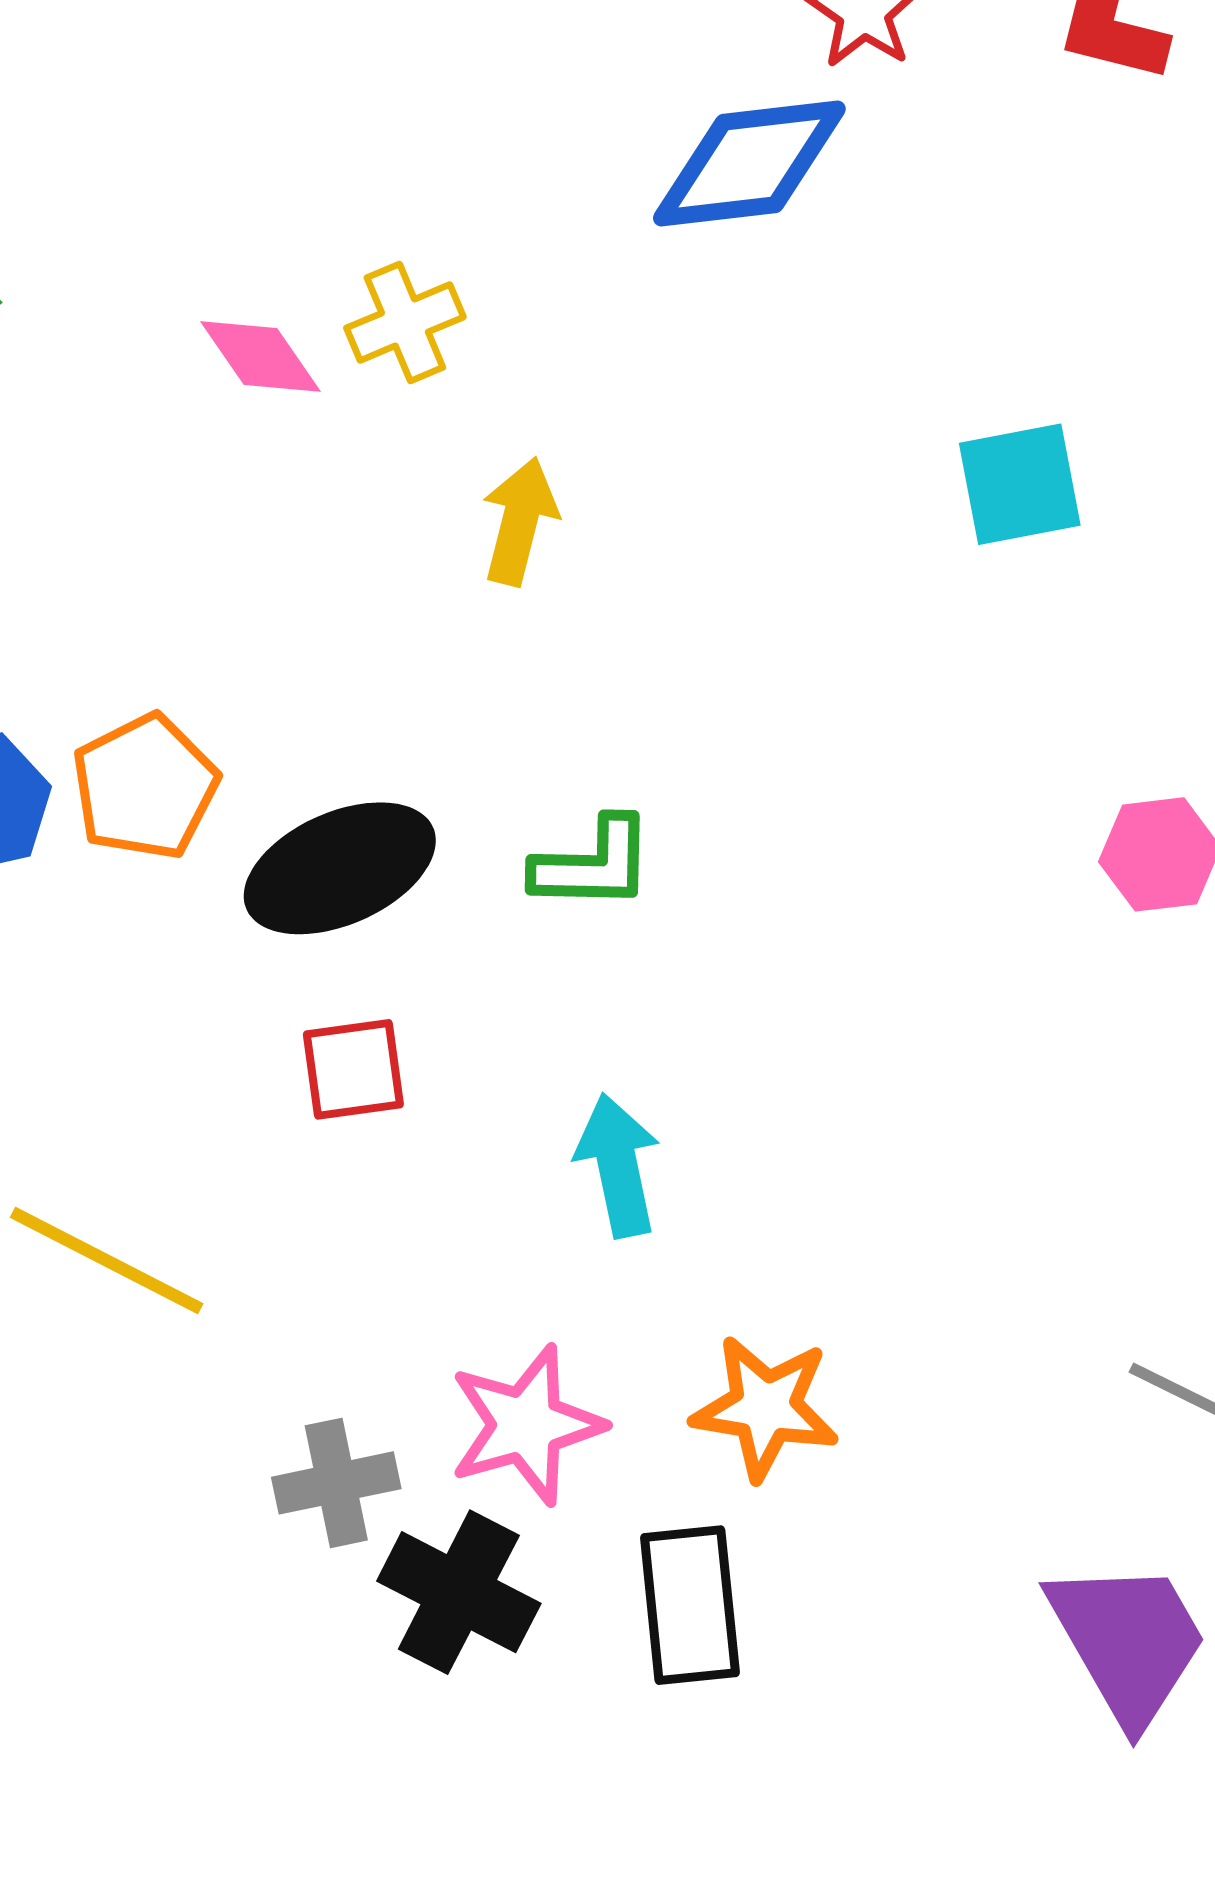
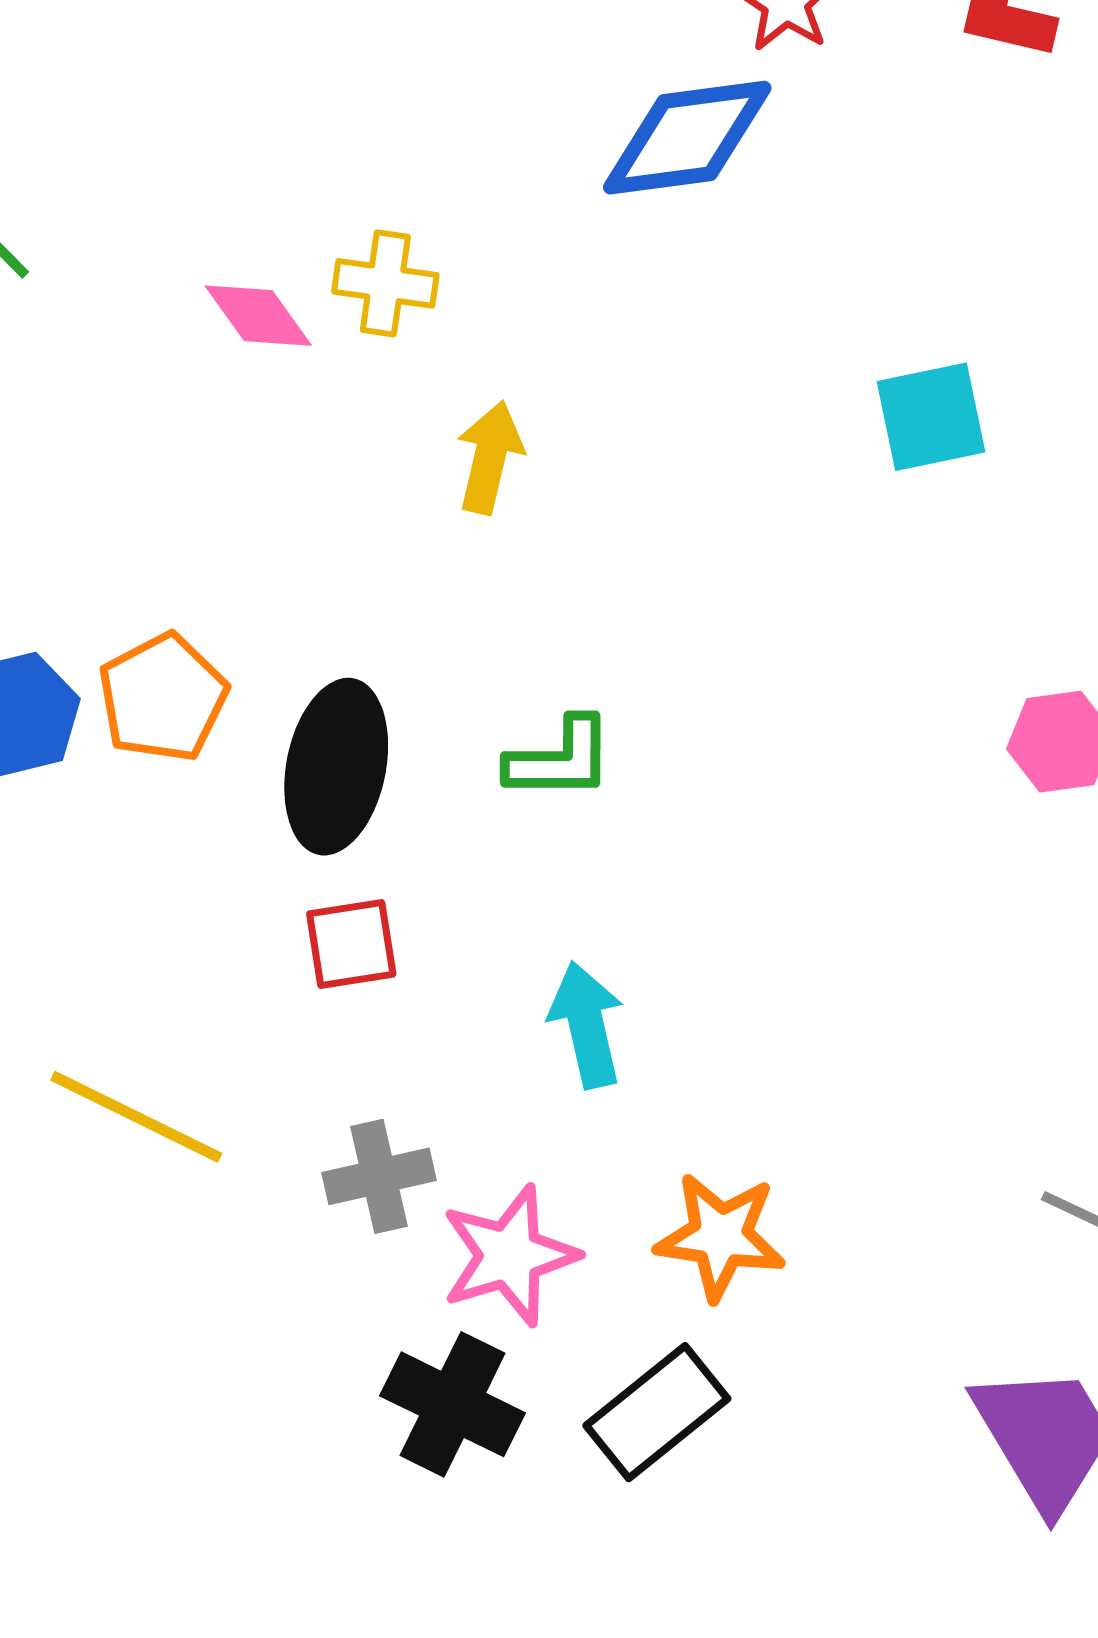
yellow cross: (405, 323) -> (385, 283), turned 32
black ellipse: (340, 868) -> (336, 767), turned -54
gray cross: (336, 1483) -> (379, 1176), moved
black rectangle: (690, 1605) -> (657, 1412), turned 58

